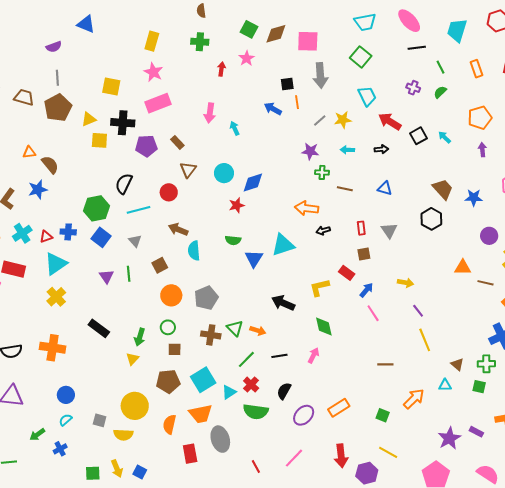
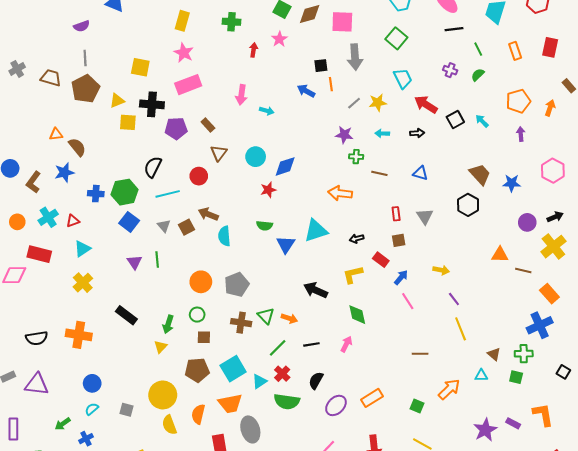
cyan arrow: (235, 128) -> (267, 111), turned 128
black arrow: (323, 230) -> (357, 239), moved
blue cross: (68, 232) -> (96, 194), moved
cyan triangle: (56, 264) -> (82, 249), size x0.7
brown square: (160, 265) -> (186, 227), moved
yellow semicircle: (123, 435) -> (169, 425), moved, turned 66

